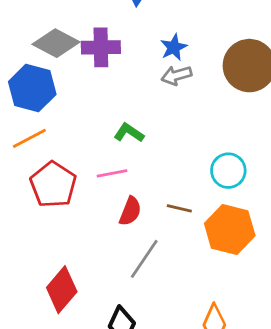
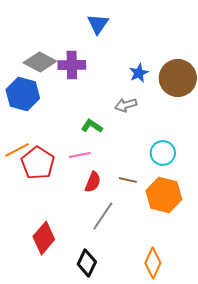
blue star: (174, 47) -> (139, 73), moved
gray arrow: (177, 75) -> (126, 105), moved
orange line: (29, 138) -> (17, 150), moved

